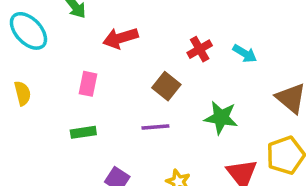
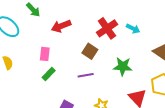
red cross: (200, 49) -> (107, 28), size x1.5
green rectangle: (83, 132) -> (49, 74), moved, turned -32

